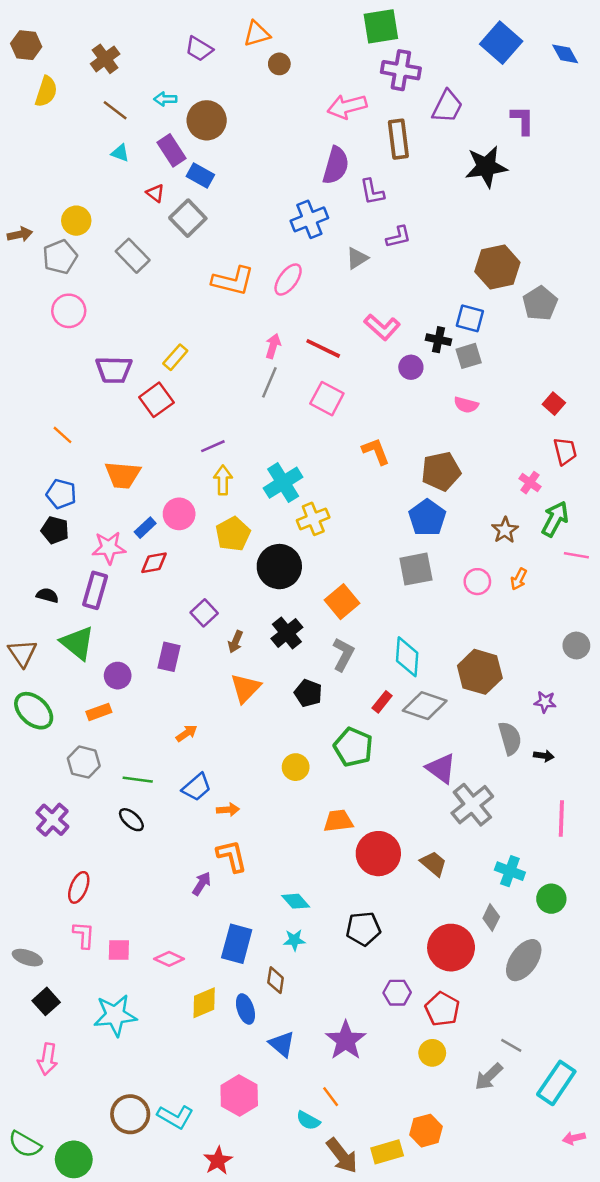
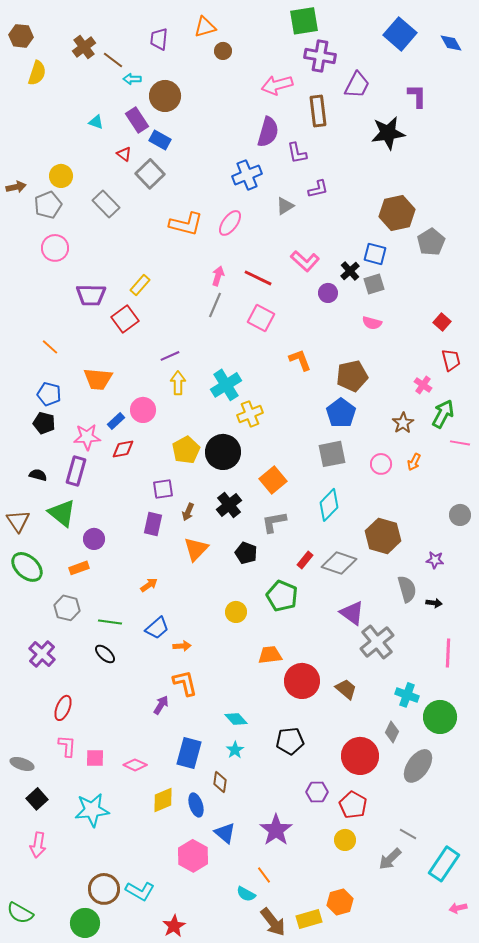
purple trapezoid: (199, 49) -> (159, 39), turned 65
brown line: (115, 110) -> (113, 60), moved
black cross: (439, 340) -> (350, 271), turned 36
yellow pentagon: (233, 534) -> (186, 450), moved
purple square: (204, 613) -> (163, 489), turned 35
gray L-shape: (343, 654) -> (274, 522), turned -128
purple rectangle: (169, 657) -> (153, 524), moved
cyan diamond: (407, 657) -> (329, 505), moved, turned 40
green circle: (551, 899) -> (440, 717), size x1.4
cyan star: (294, 940) -> (235, 750), turned -30
pink hexagon: (239, 1095) -> (193, 856), moved
green circle: (74, 1159) -> (85, 923), moved

